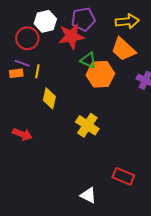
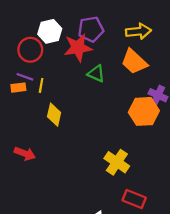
orange hexagon: (100, 74) -> (144, 111), moved
yellow cross: (87, 125) -> (117, 162), moved

